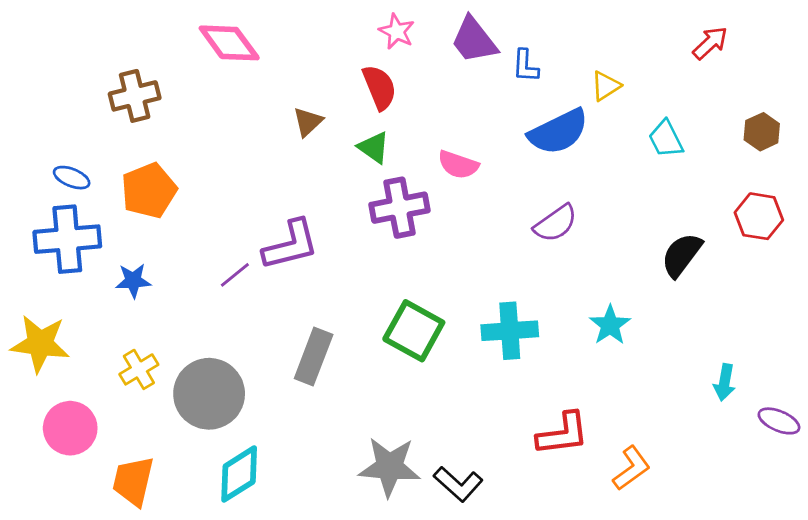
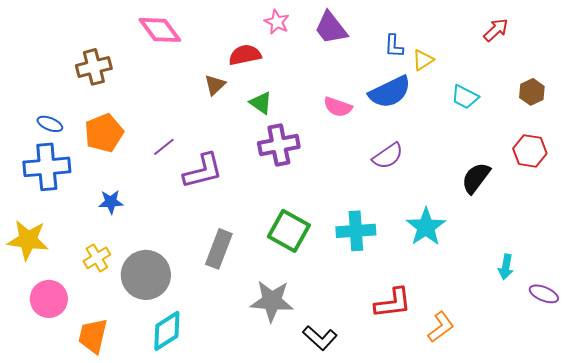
blue L-shape: (526, 66) -> (394, 46), moved
red semicircle: (379, 87) -> (245, 55), moved, turned -80
cyan trapezoid: (666, 139) -> (465, 97), turned -36
pink semicircle: (458, 165) -> (338, 107), moved
purple line: (235, 275) -> (164, 147), moved
blue star: (133, 281) -> (111, 202), moved
cyan star: (610, 325) -> (426, 227), size x1.4
gray star: (389, 467) -> (272, 301), moved

